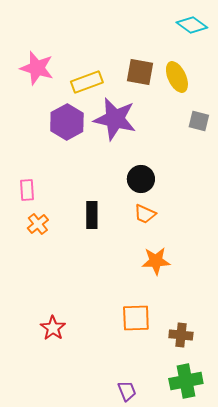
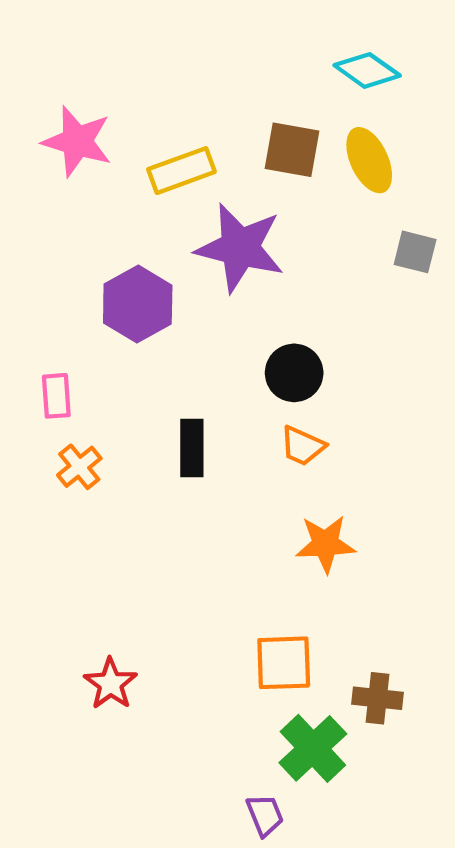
cyan diamond: (192, 25) -> (367, 70), moved
purple hexagon: (67, 122) -> (138, 304), moved
green cross: (186, 381) -> (313, 748), moved, turned -32

